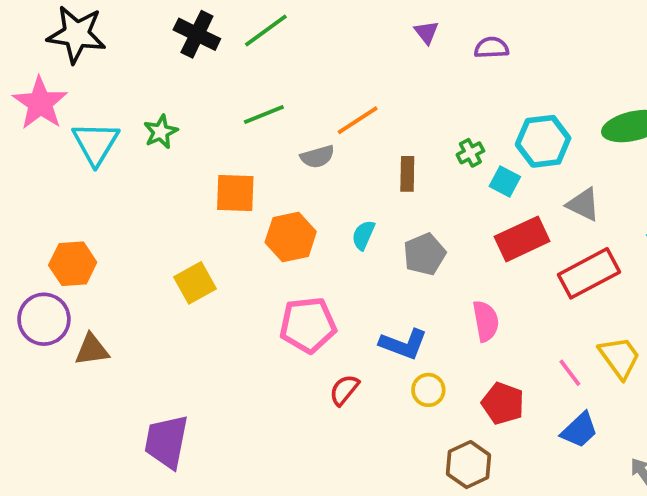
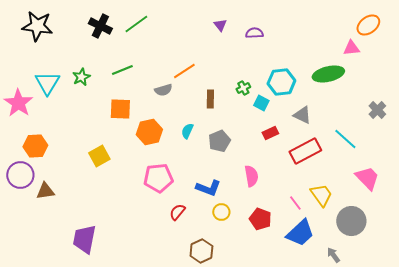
pink star: (40, 103) -> (18, 103), moved
green line: (264, 115) -> (122, 70), moved
red rectangle: (522, 239) -> (270, 133), size x0.6
blue trapezoid: (579, 430) -> (300, 233), size x1.4
brown hexagon: (469, 465) -> (201, 251), moved

